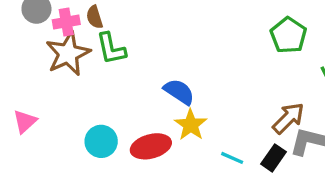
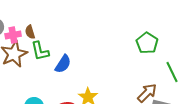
blue semicircle: (179, 92) -> (63, 64), moved, turned 90

